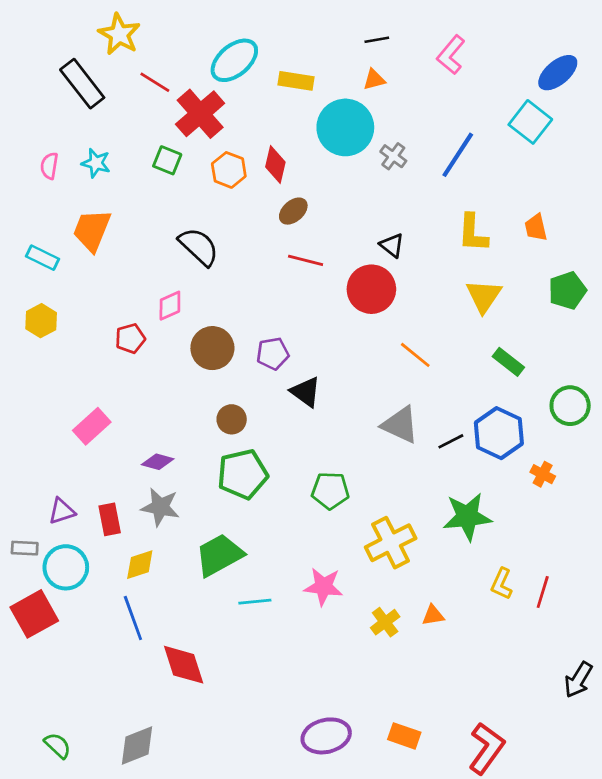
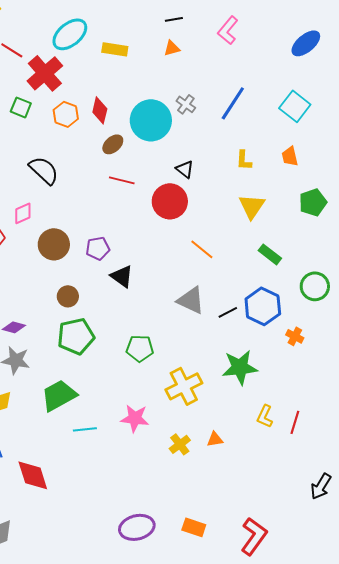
cyan square: (530, 122) -> (295, 106), moved
cyan circle: (345, 127) -> (151, 120), moved
yellow L-shape: (473, 233) -> (244, 160), size x0.7

